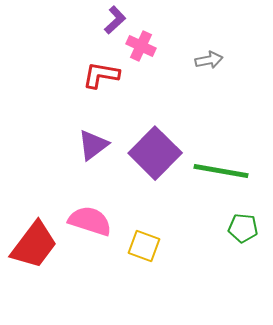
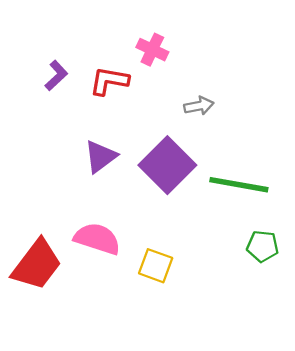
purple L-shape: (115, 20) -> (56, 76), moved
gray arrow: (209, 60) -> (199, 106), moved

